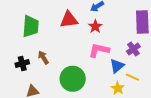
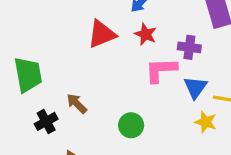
green trapezoid: (31, 26) -> (28, 75), moved
purple cross: (133, 49) -> (189, 47), moved, turned -32
green circle: (73, 79) -> (131, 125), size x0.6

